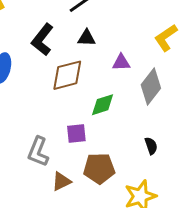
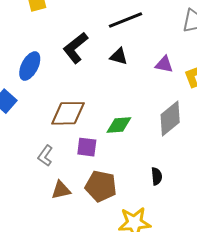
purple triangle: (121, 62) -> (164, 64), moved
brown diamond: (67, 75) -> (68, 113), moved
gray L-shape: (38, 152) -> (45, 156), size x0.7

